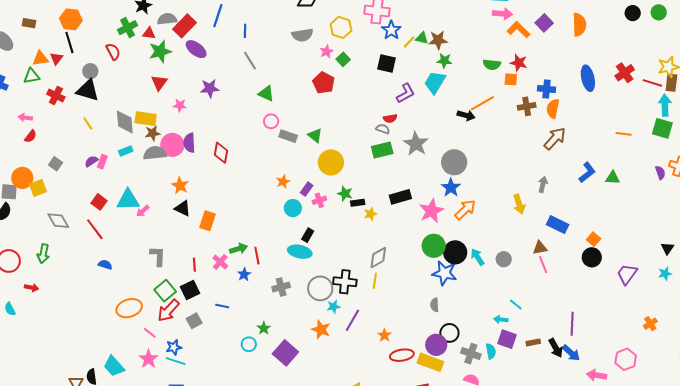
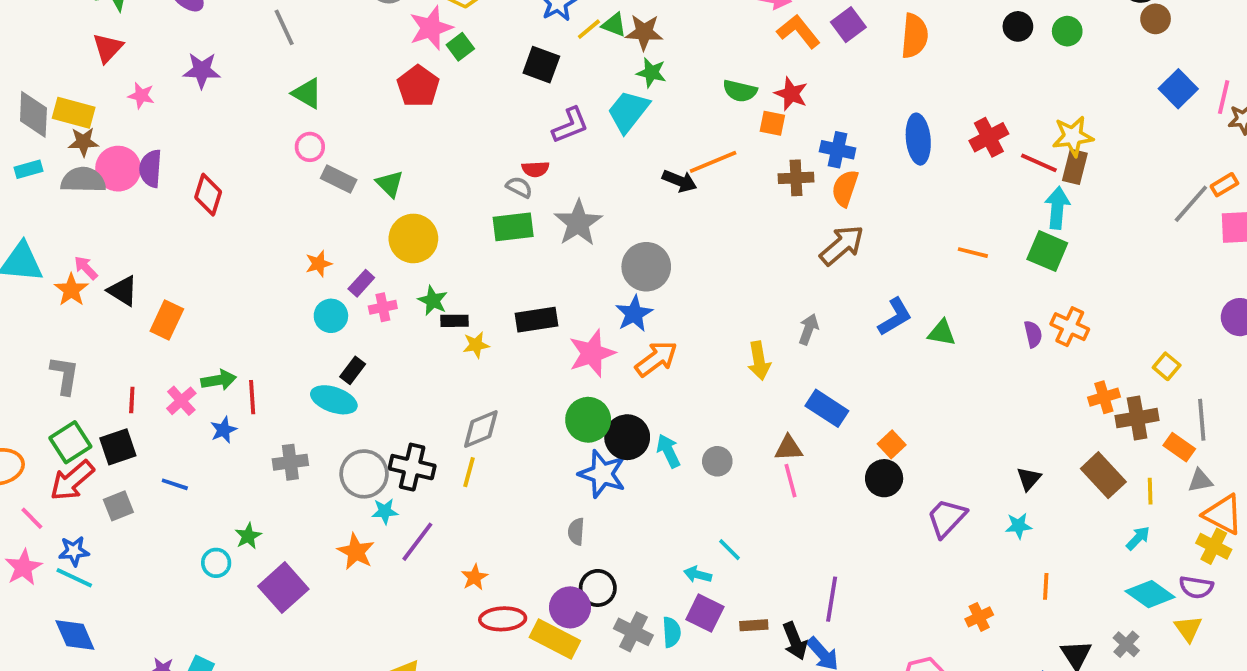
pink star: (327, 51) -> (431, 28), size x1.6
orange star: (180, 185) -> (71, 290), moved
pink arrow: (143, 211) -> (86, 268), moved, turned 80

